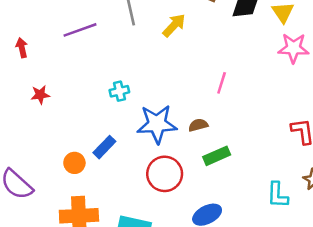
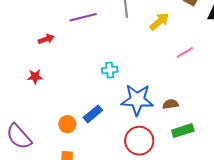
red arrow: (22, 48) -> (46, 39), moved, turned 77
pink line: (222, 83) -> (185, 52), moved, turned 36
red star: (40, 95) -> (35, 77), moved

